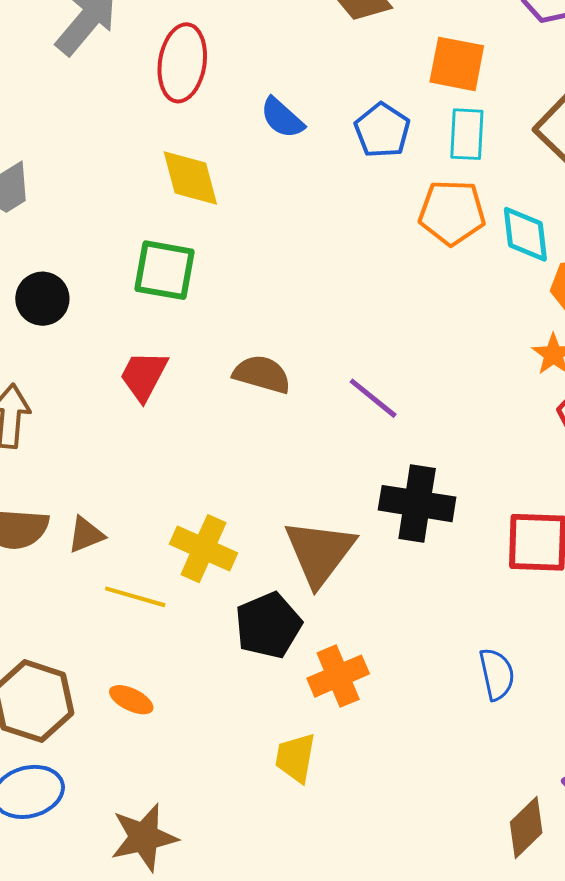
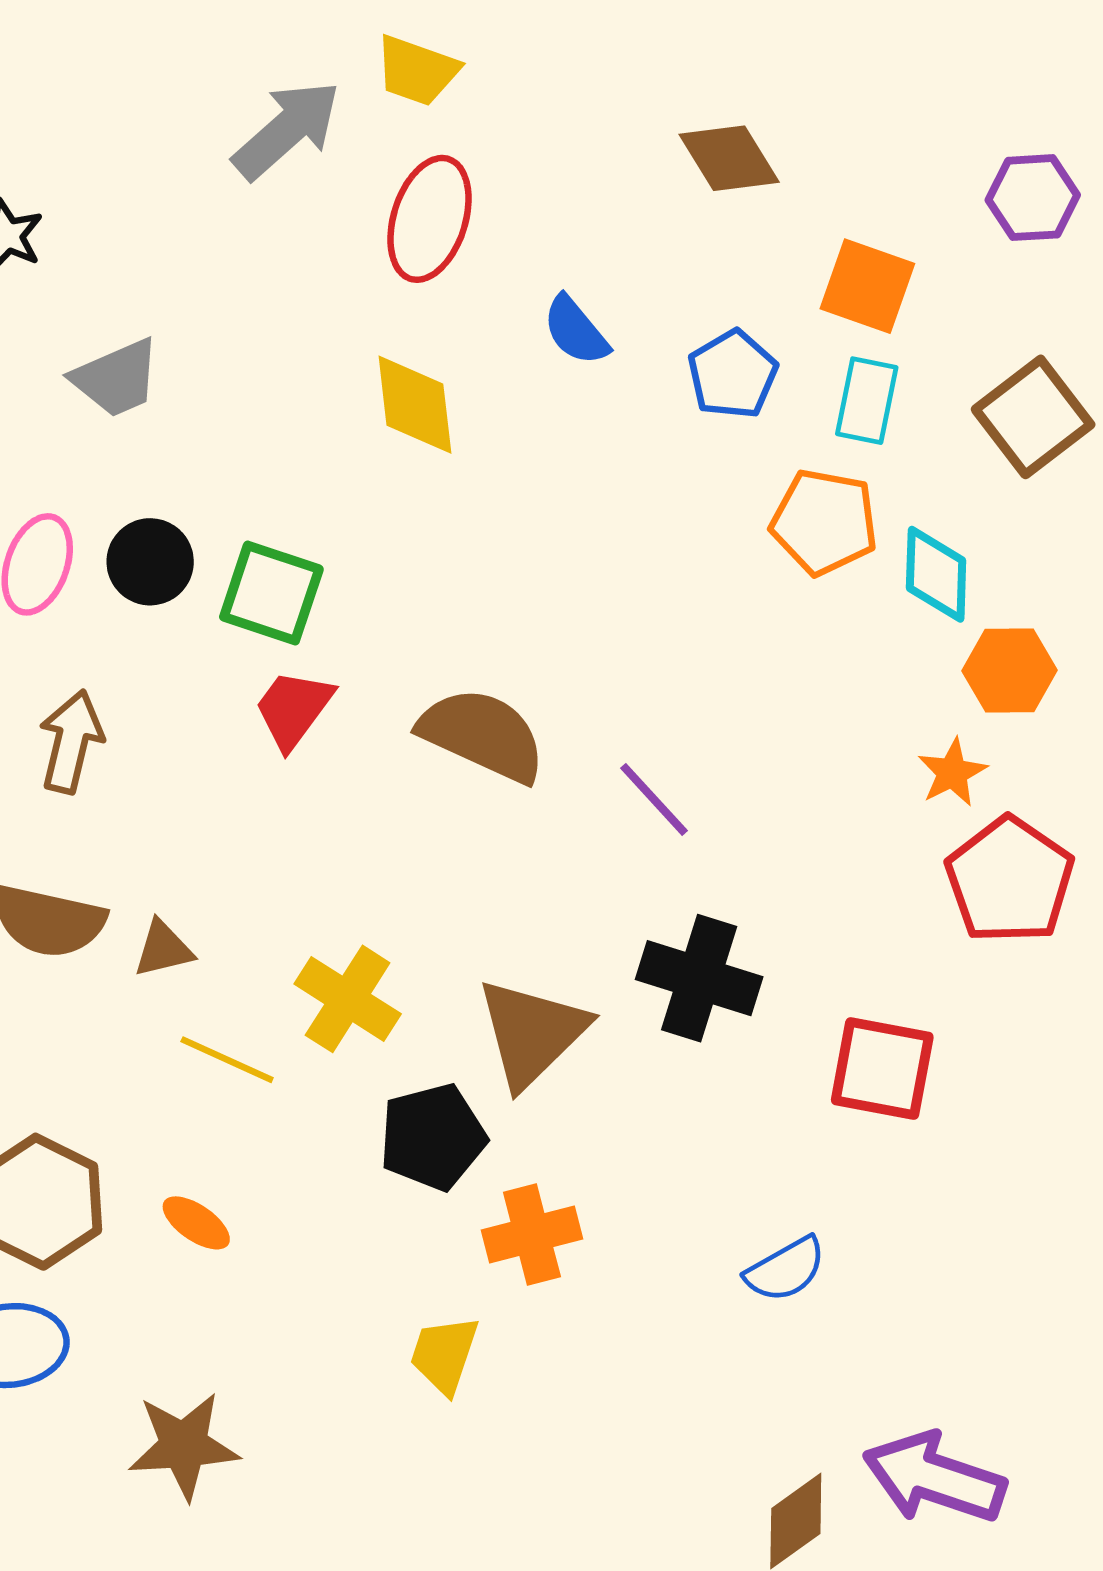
green square: (164, 270) -> (271, 593), moved
brown semicircle: (262, 374) -> (482, 735), size x1.4
blue semicircle: (497, 674) -> (786, 1269), turned 64

